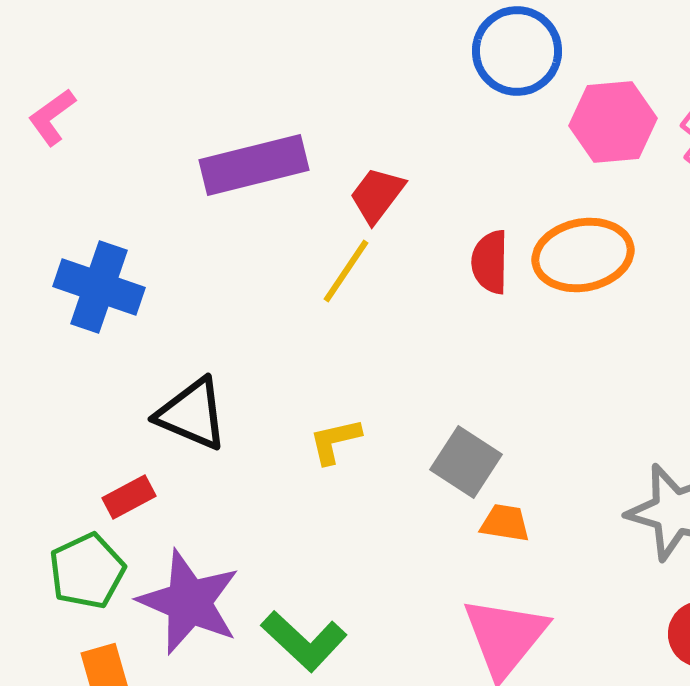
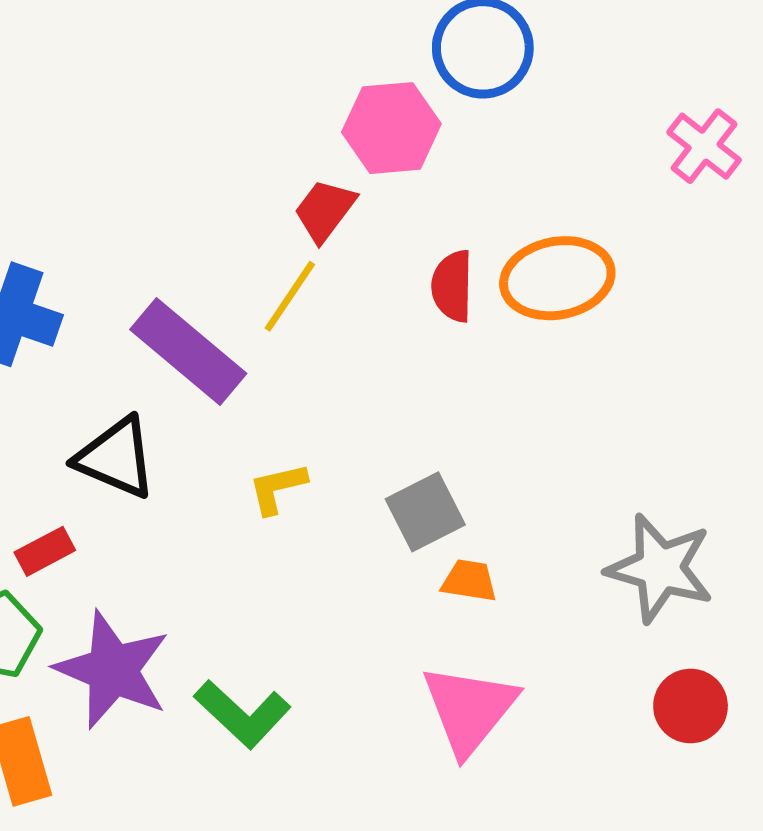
pink hexagon: (613, 122) -> (391, 128), moved
purple rectangle: (254, 165) -> (188, 352), moved, turned 54
gray square: (466, 462) -> (425, 512), turned 30

